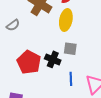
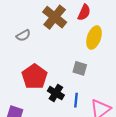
yellow ellipse: (66, 20) -> (94, 38), moved
black cross: (53, 59) -> (56, 93), moved

